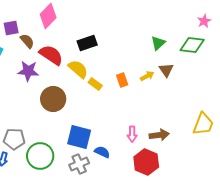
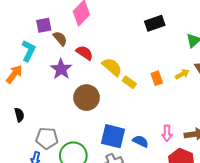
black rectangle: (87, 43) -> (155, 23), moved
red semicircle: (51, 55) -> (84, 53), size x0.7
purple star: (28, 71) -> (61, 69), turned 30
blue semicircle: (102, 152) -> (140, 141), moved

